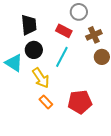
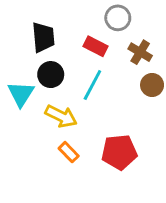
brown cross: (94, 35) -> (140, 52), turned -35
cyan triangle: (14, 63) -> (21, 94), turned 30
yellow arrow: (41, 78) -> (61, 116), turned -30

